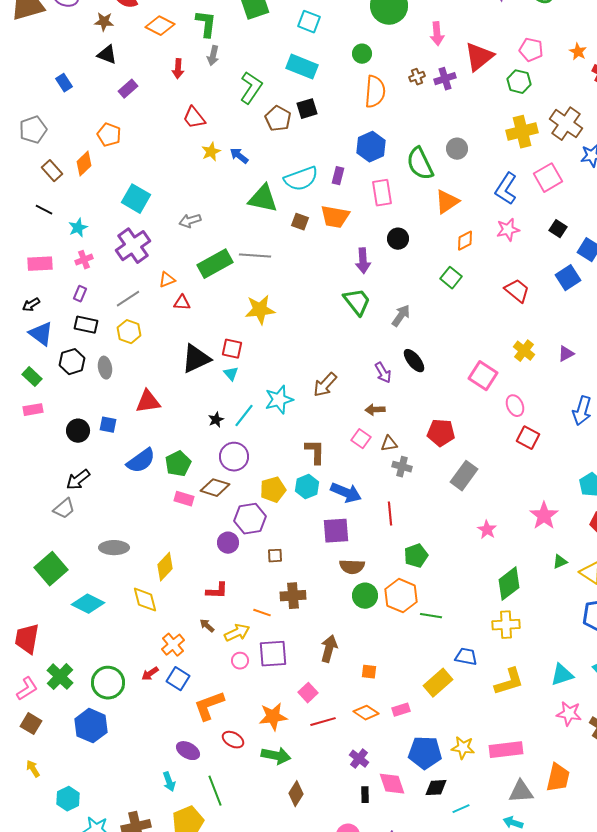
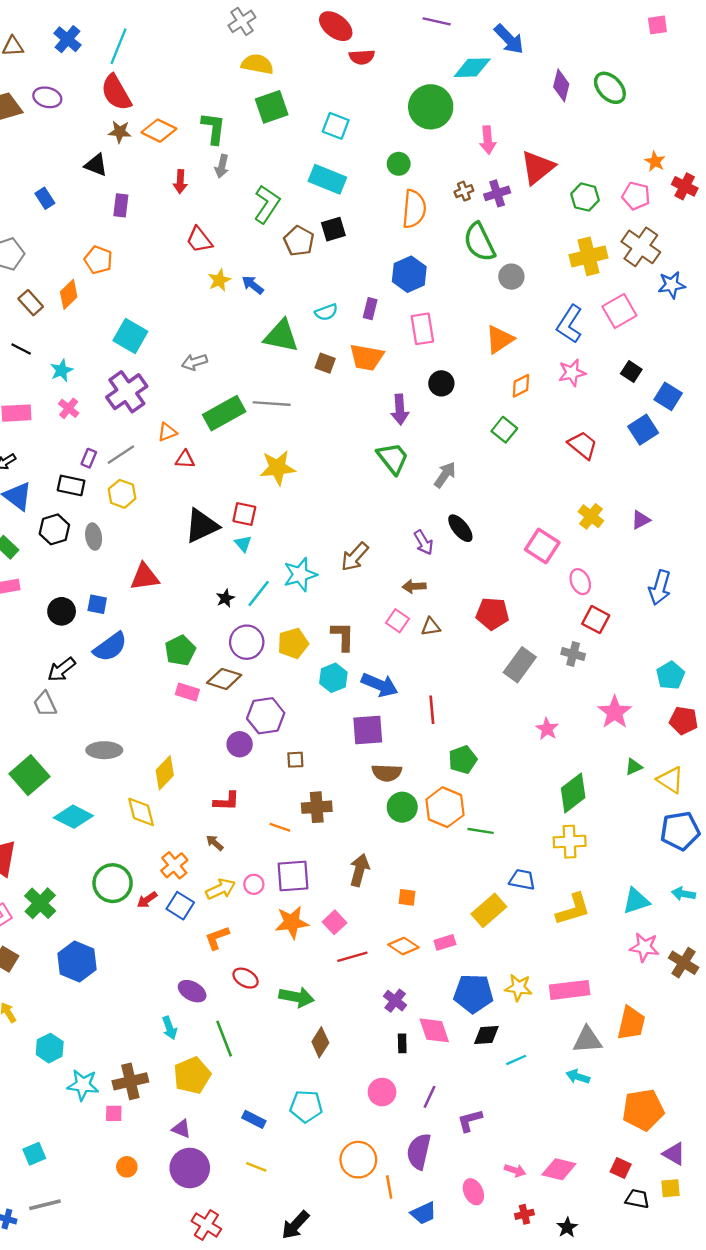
brown star: (104, 22) -> (120, 132), moved
pink pentagon: (531, 50) -> (636, 196), moved
purple rectangle: (128, 89) -> (121, 205), turned -42
green semicircle: (420, 164) -> (479, 242), moved
cyan semicircle: (301, 179) -> (326, 312), size x0.6
pink cross: (84, 260) -> (69, 408), turned -30
purple rectangle: (80, 294) -> (89, 458), moved
blue semicircle: (141, 461) -> (110, 647), moved
gray cross: (402, 467) -> (573, 654), moved
yellow pentagon: (273, 490) -> (293, 643), moved
gray trapezoid: (64, 509) -> (45, 704), turned 105
yellow arrow: (237, 633) -> (221, 889), moved
green circle: (108, 683) -> (113, 883), moved
orange L-shape: (209, 706) -> (217, 938), size x0.7
orange star: (273, 717) -> (292, 922), moved

